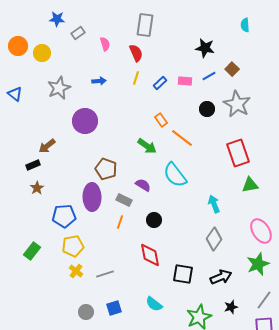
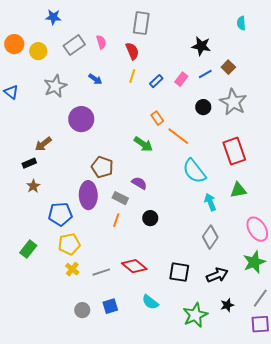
gray rectangle: (78, 33) -> (74, 45), moved, size x1.5
blue arrow: (99, 81) -> (95, 79), turned 40
pink rectangle: (185, 81) -> (181, 79), turned -56
cyan semicircle: (175, 175) -> (194, 171), moved
green triangle: (250, 185) -> (238, 190), moved
red diamond: (150, 255) -> (134, 266), moved, turned -40

